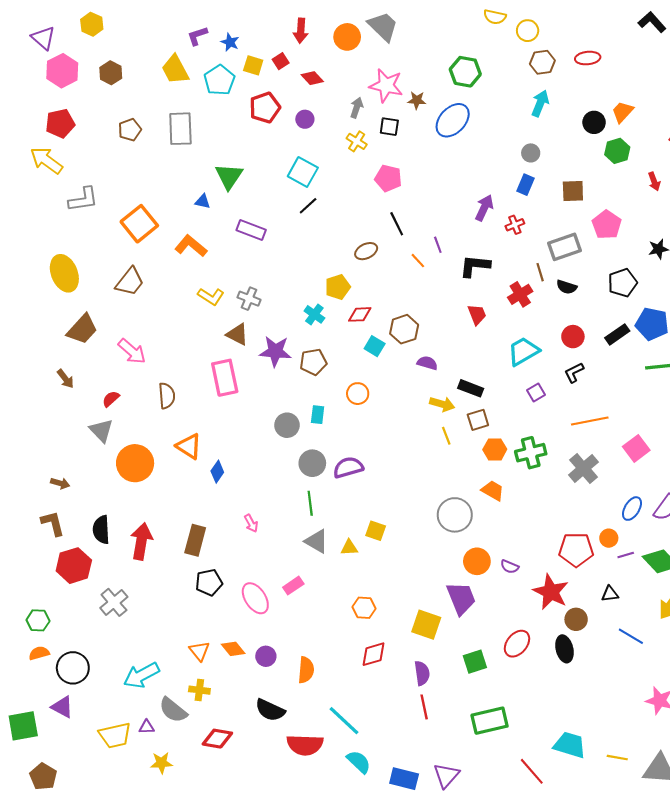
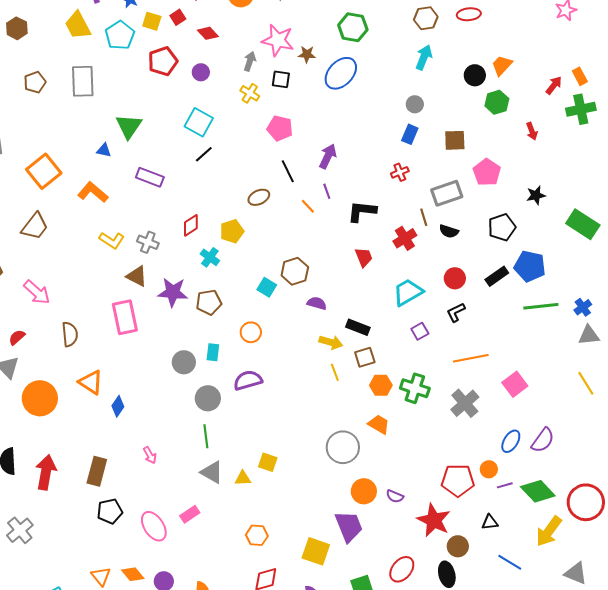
purple arrow: (484, 208) -> (328, 156), moved
red diamond: (360, 314) -> (191, 225), moved, turned -30
green cross: (531, 453) -> (415, 388), turned 32
purple semicircle: (348, 467) -> (248, 380), moved

